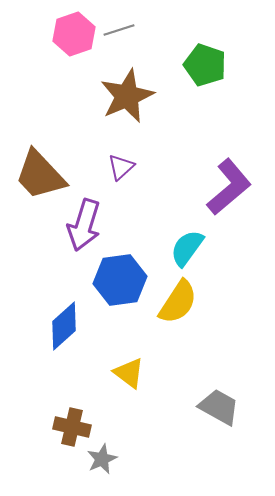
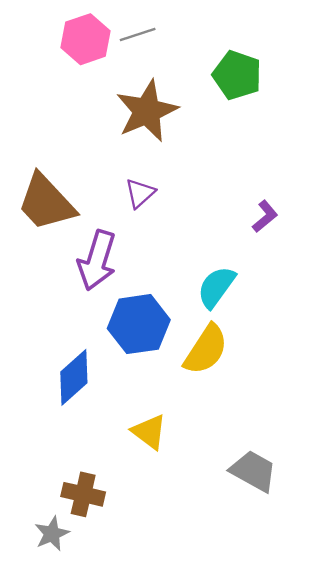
purple L-shape: (229, 187) -> (265, 216), size x0.5
gray star: (102, 459) -> (52, 534), moved

